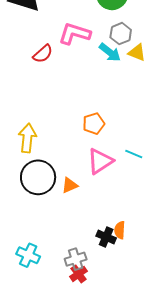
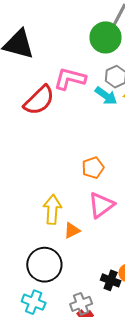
red semicircle: (43, 54) -> (39, 100), size x1.6
yellow arrow: (27, 138) -> (52, 209), moved
black circle: (38, 177) -> (44, 265), moved

